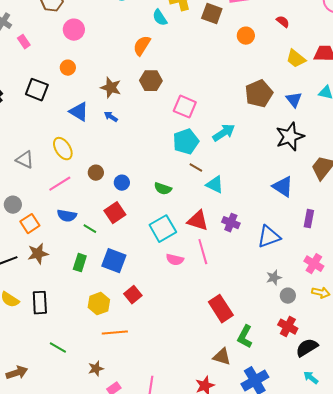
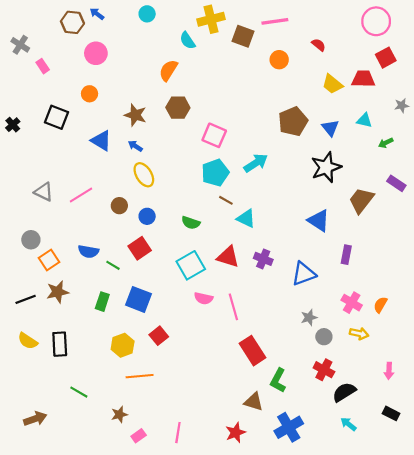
yellow ellipse: (63, 149) -> (144, 175), moved
pink line: (60, 184) -> (81, 195), moved
pink line: (203, 252) -> (233, 307), moved

